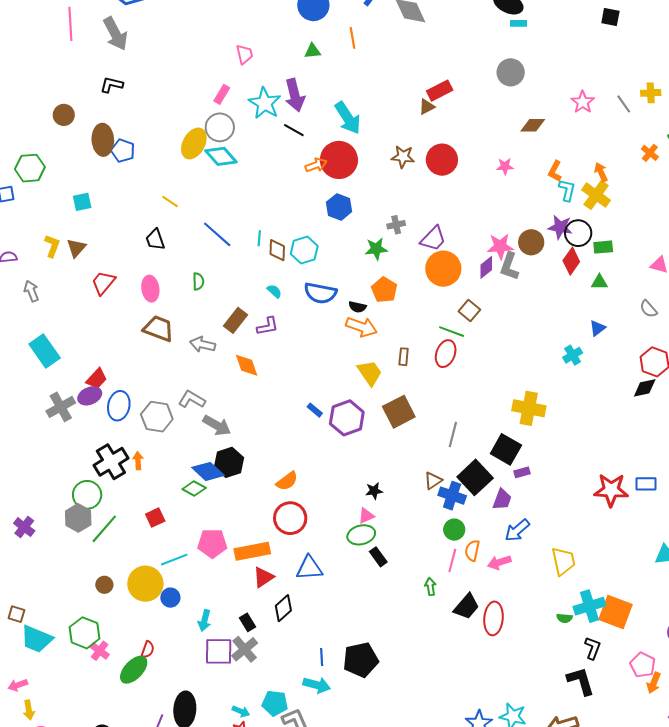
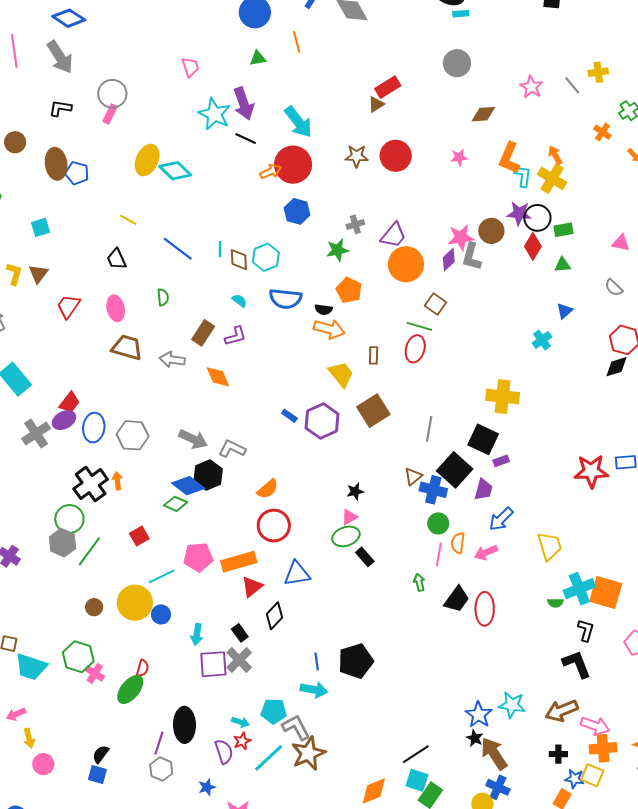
pink rectangle: (222, 94) -> (110, 114), moved
gray circle: (220, 127) -> (112, 94), moved
orange L-shape: (555, 171) -> (509, 158), size x1.5
gray L-shape: (192, 399) -> (232, 449), moved

